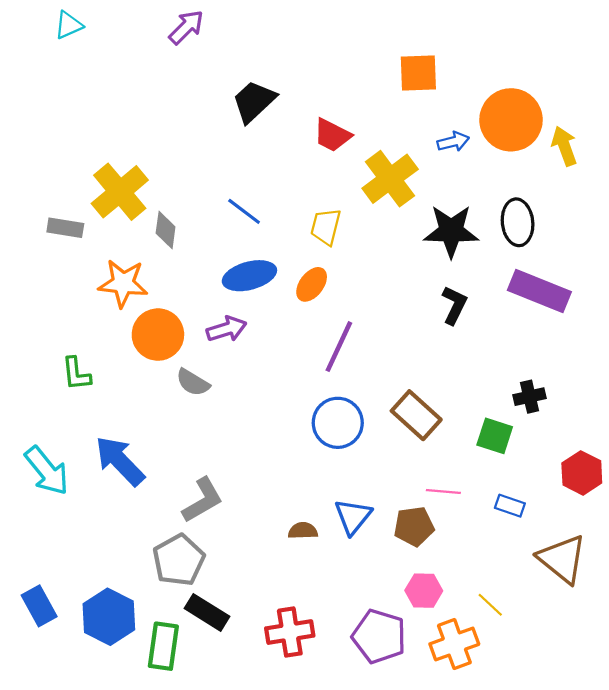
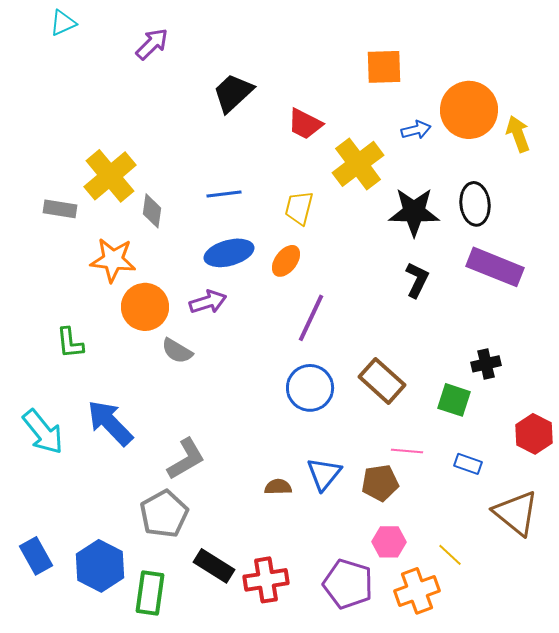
purple arrow: (186, 27) -> (152, 44), moved
blue line: (244, 211) -> (224, 194), turned -44
black rectangle: (207, 612) -> (214, 566), moved

